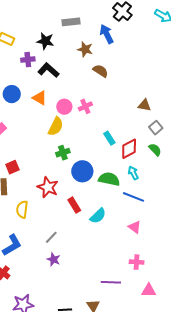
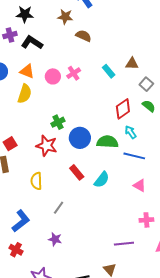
yellow semicircle: (56, 126) -> (25, 94), moved
cyan rectangle: (109, 138) -> (109, 71), moved
red star: (48, 187) -> (47, 146), moved
yellow semicircle: (22, 209) -> (36, 181), moved
purple star: (54, 259) -> (55, 239), moved

